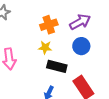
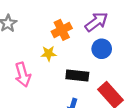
yellow star: (45, 48) -> (49, 54), moved

